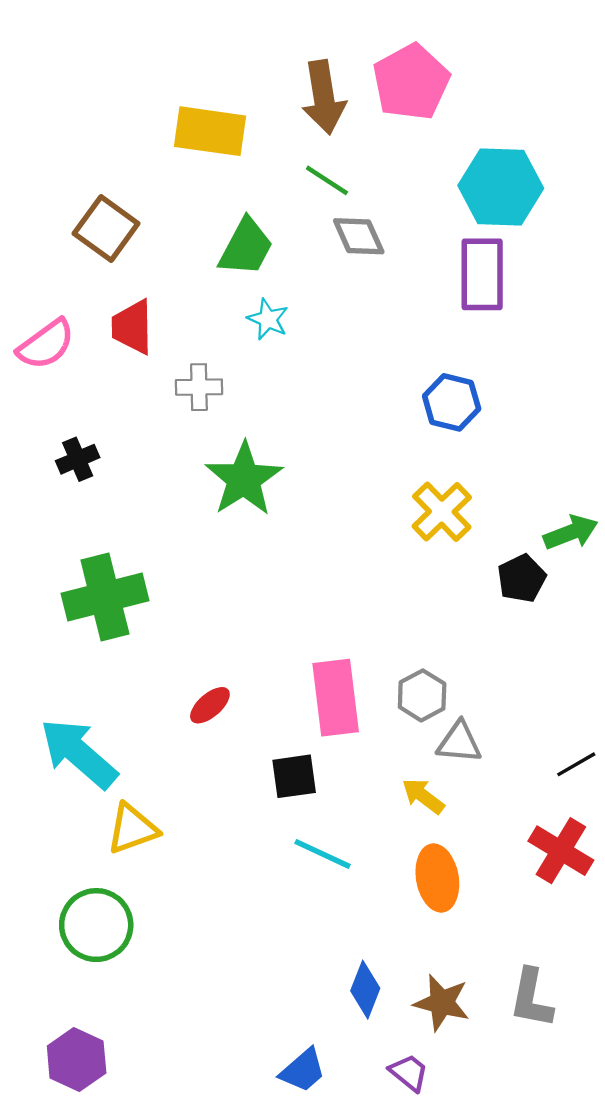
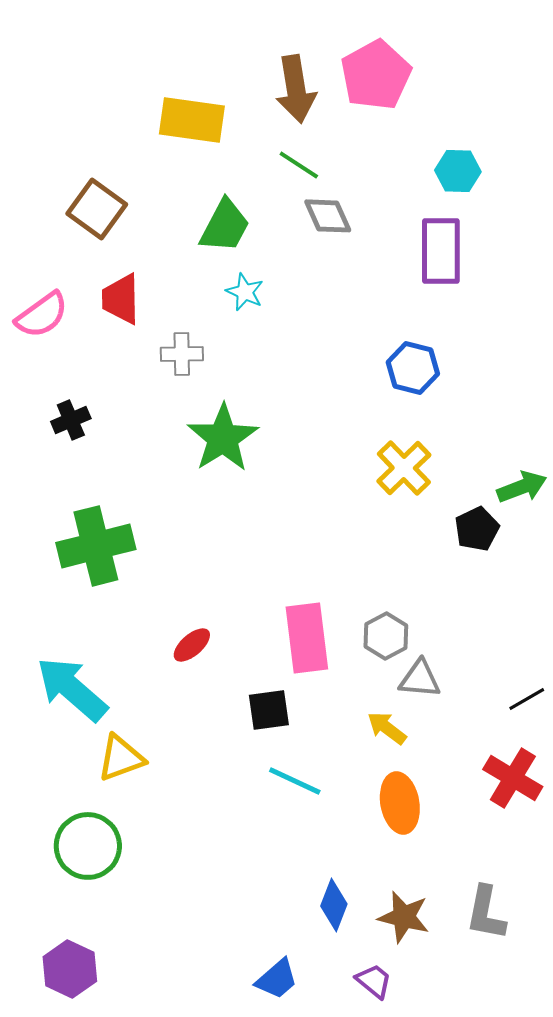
cyan hexagon: (501, 187) -> (458, 171), size x0.6

